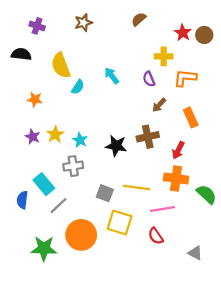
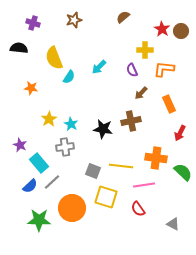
cyan arrow: (112, 76) -> (99, 67), turned -98
purple star: (33, 137) -> (20, 145), moved
red arrow: (178, 150) -> (180, 133), moved
blue semicircle: (22, 200) -> (30, 186), moved, turned -140

